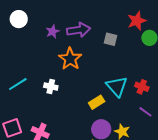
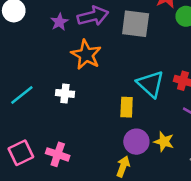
gray square: (110, 39) -> (136, 24), size x1.6
yellow rectangle: (97, 102) -> (127, 107), turned -49

